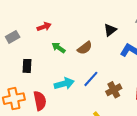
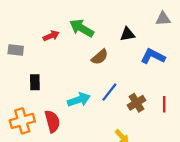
black triangle: (110, 30) -> (128, 34), turned 32
gray rectangle: (13, 37) -> (16, 50), turned 40
green arrow: (59, 48) -> (82, 28), moved, size x1.5

